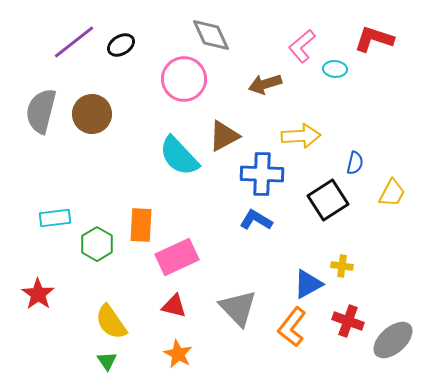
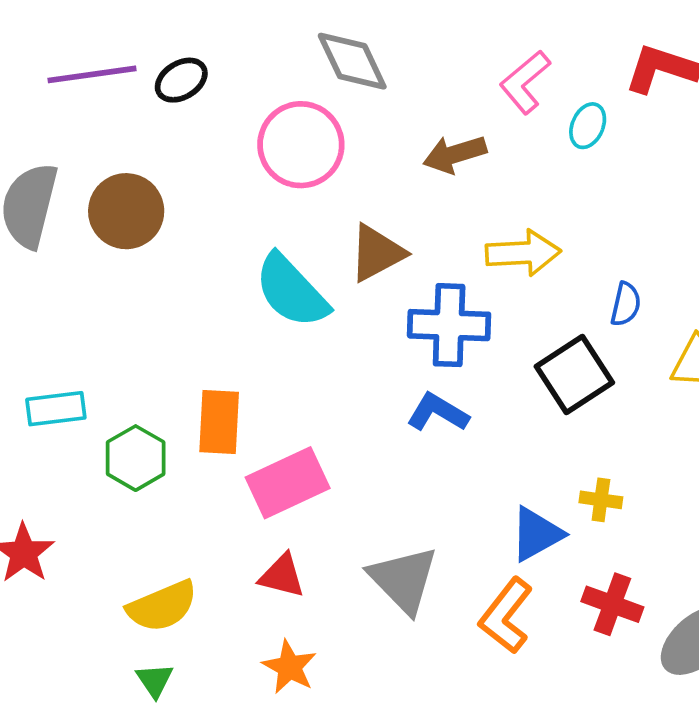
purple line: (74, 42) -> (92, 74), turned 30
cyan ellipse: (335, 69) -> (588, 126), turned -70
yellow semicircle: (111, 322) -> (162, 606), turned -78

